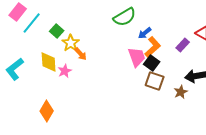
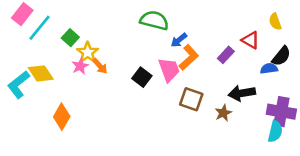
green semicircle: (125, 17) -> (154, 20), turned -135
yellow diamond: (49, 62) -> (41, 73), moved, turned -30
black square: (152, 63) -> (142, 77), moved
pink star: (65, 71) -> (80, 66), moved
orange diamond: (47, 111) -> (62, 117), moved

